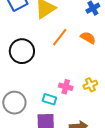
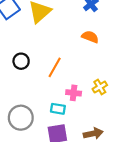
orange line: (60, 37) -> (55, 67), moved
black circle: (22, 51) -> (21, 61), size x0.6

